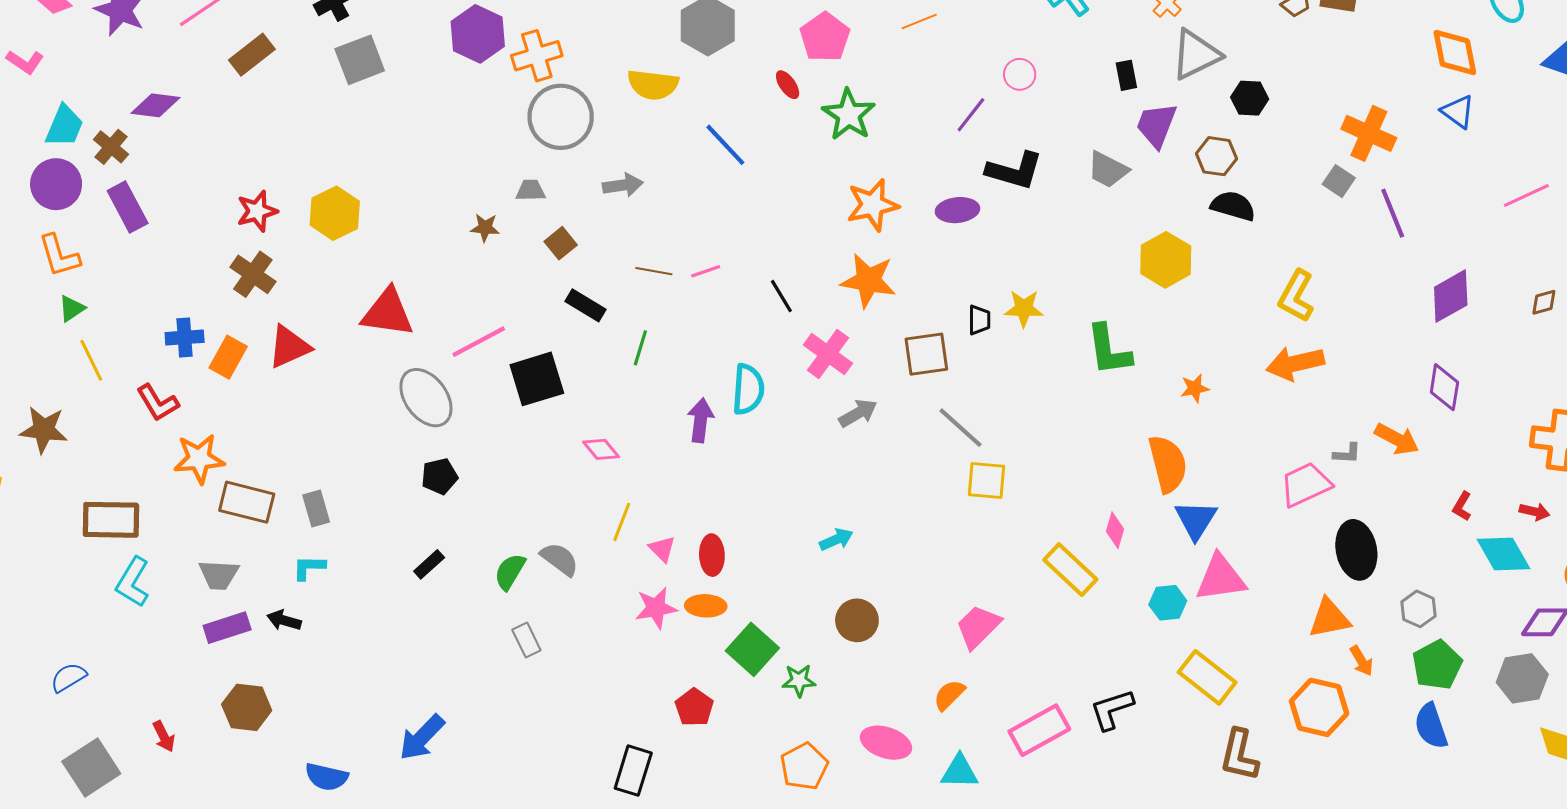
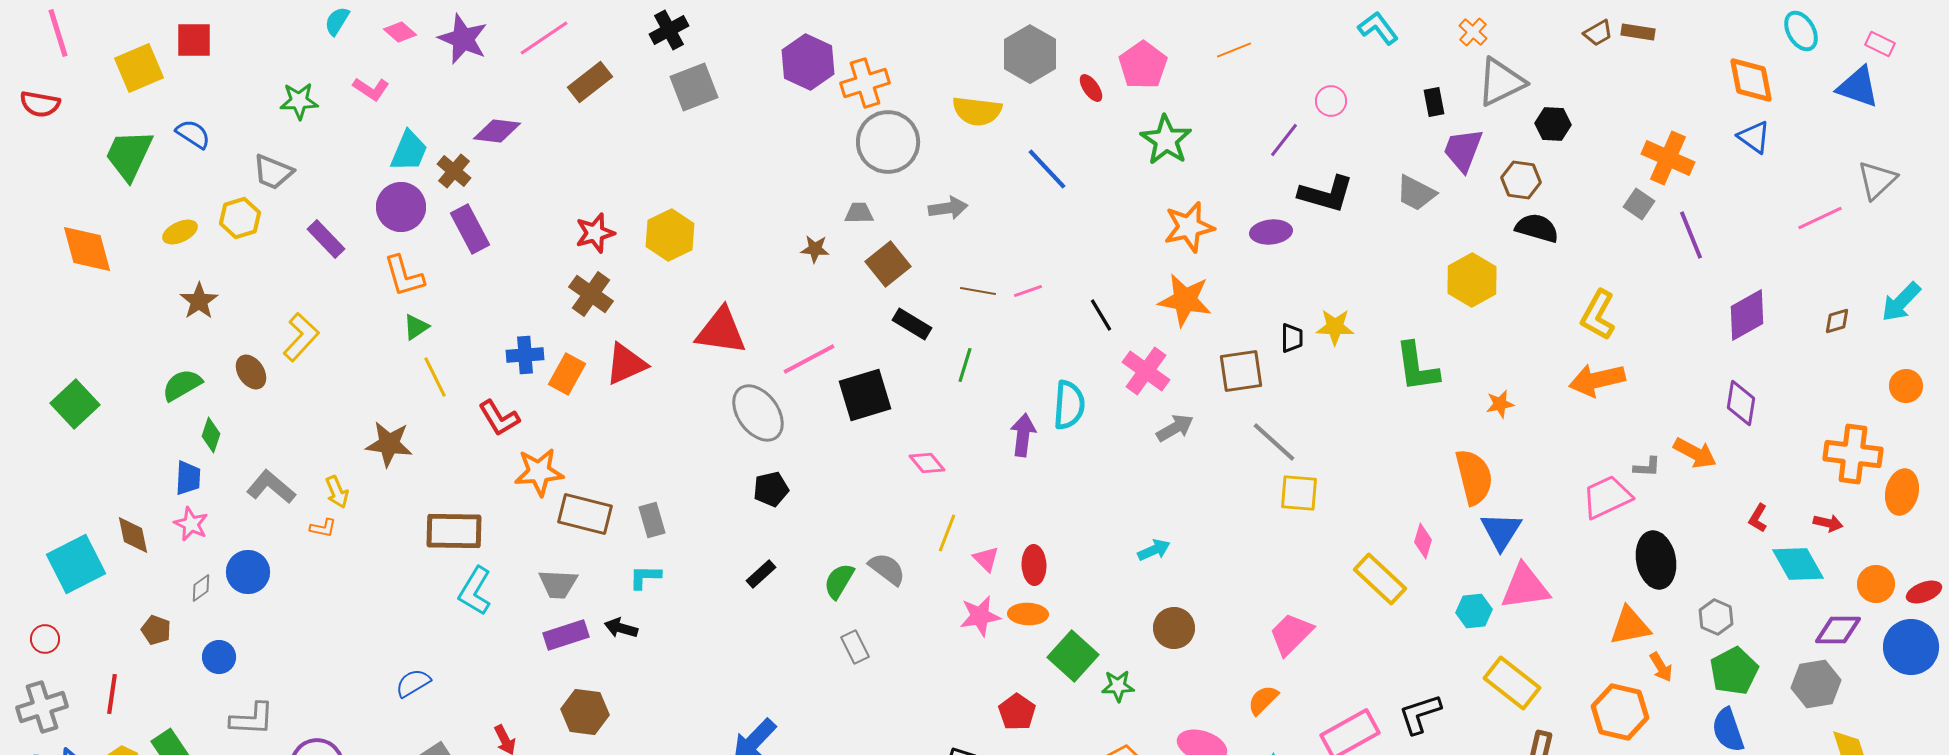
red ellipse: (788, 85) -> (1091, 88), moved
brown square: (561, 243) -> (888, 264), size x1.4

